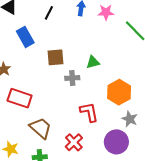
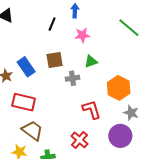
pink star: (106, 12) -> (82, 35), moved
black line: (49, 13) -> (52, 24), moved
blue rectangle: (25, 37) -> (26, 67), moved
brown trapezoid: (41, 128) -> (32, 130), moved

